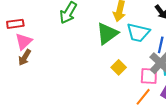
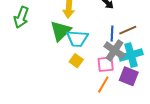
cyan trapezoid: (138, 33) -> (77, 39), moved

